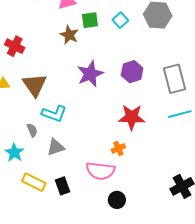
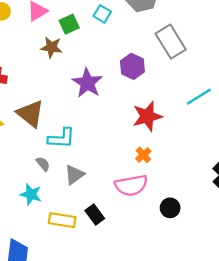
gray rectangle: (174, 79) -> (171, 42), moved
black circle: (117, 200) -> (170, 208), moved

